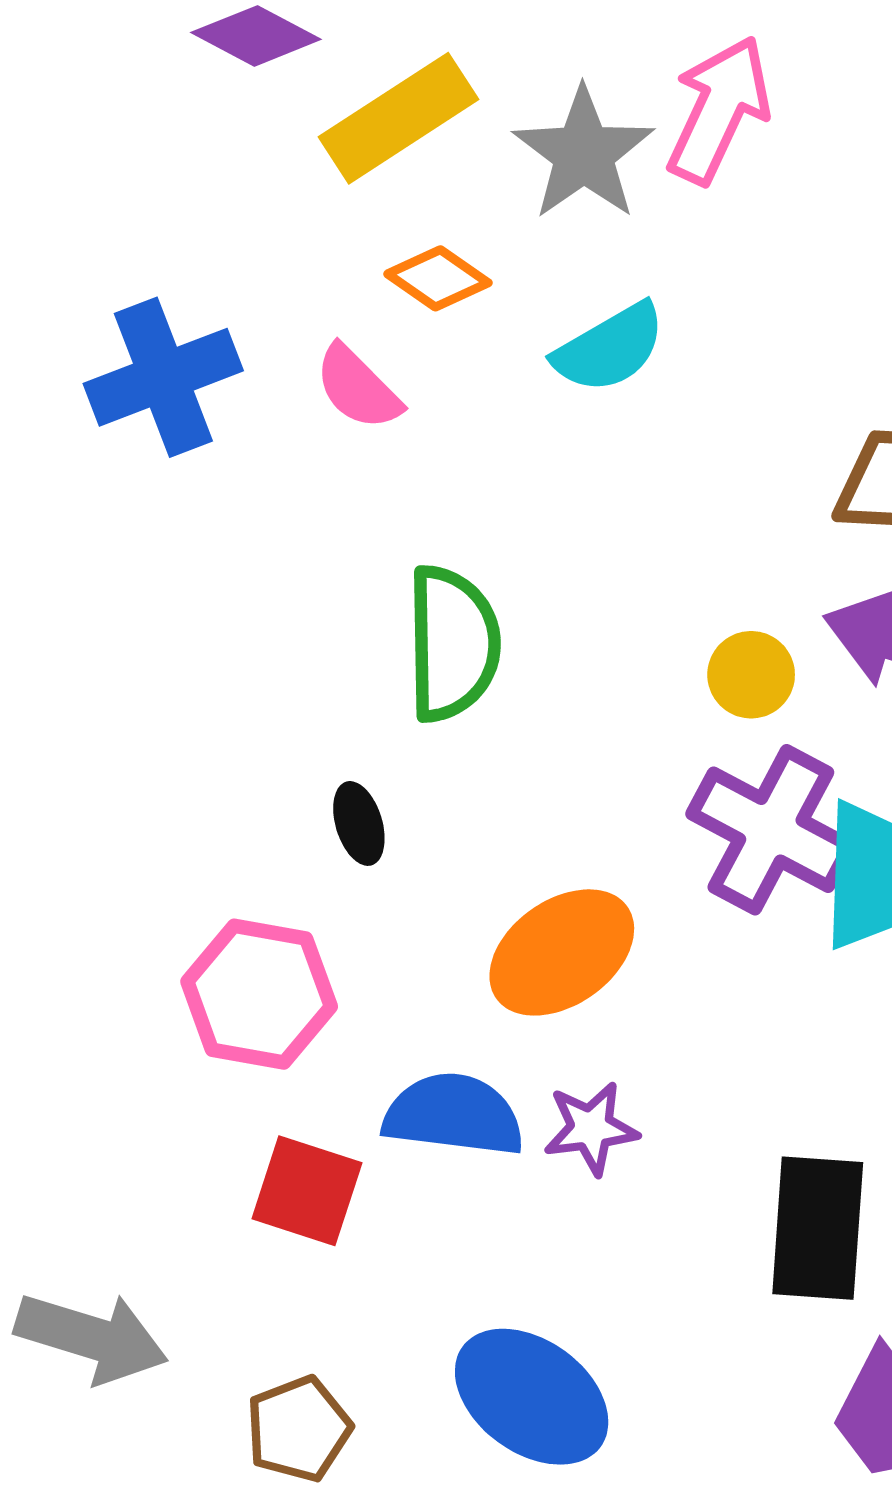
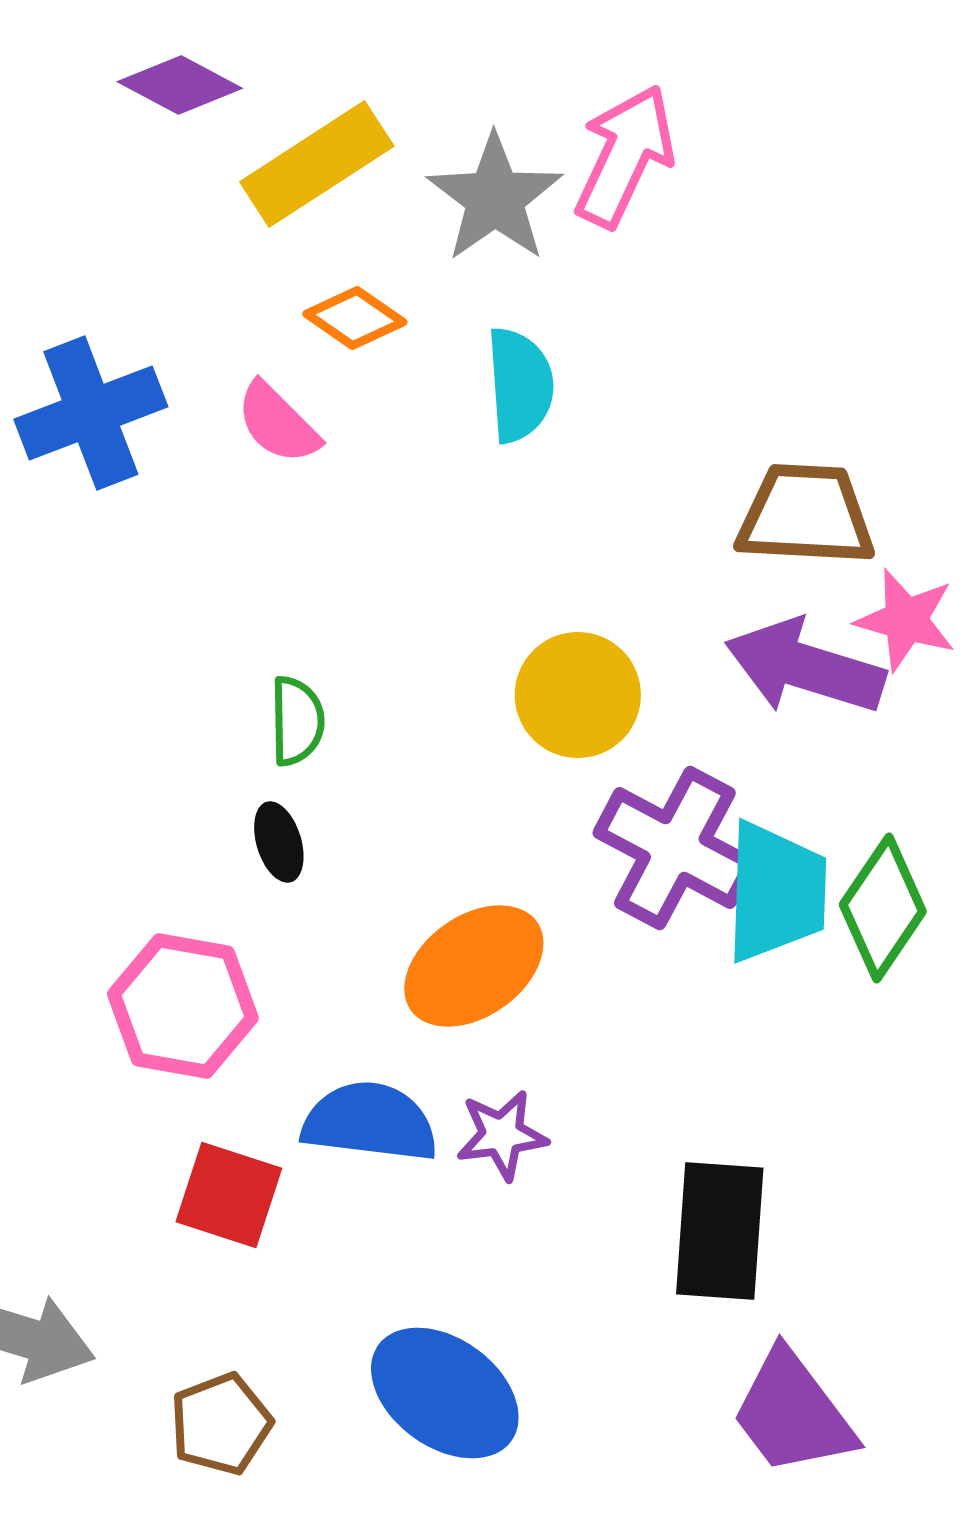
cyan semicircle: (610, 348) -> (520, 385), turned -64
green semicircle: (453, 644) -> (297, 721), moved, size x0.6
yellow circle: (751, 675) -> (578, 695), moved, size x1.5

